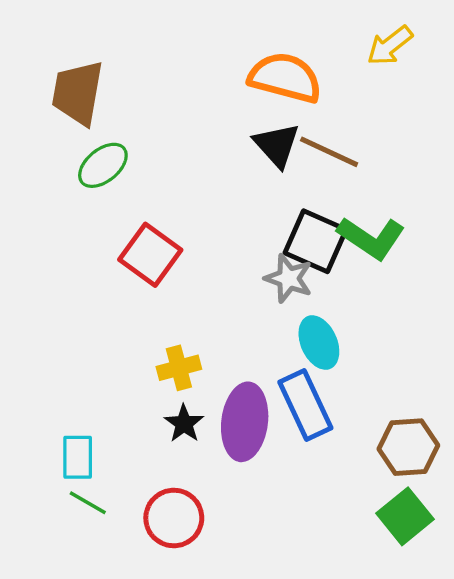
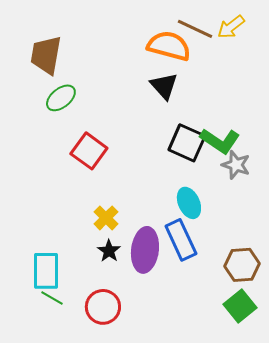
brown line: (329, 152) -> (195, 29), moved
gray star: (289, 278) -> (236, 165), moved
yellow cross: (179, 368) -> (106, 218), turned -30
cyan rectangle: (78, 457) -> (46, 271), size x1.4

